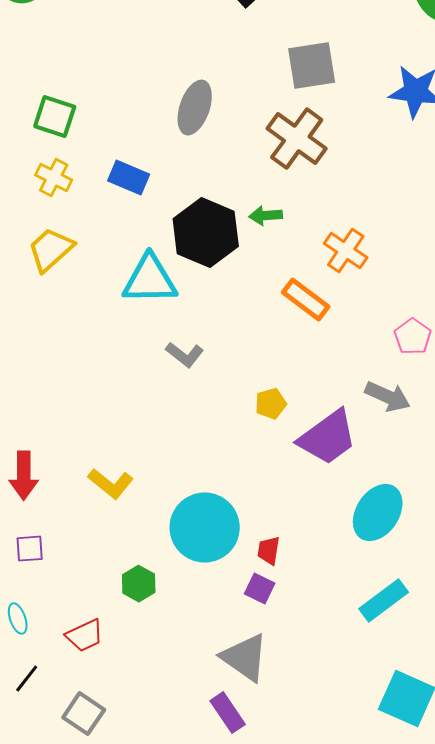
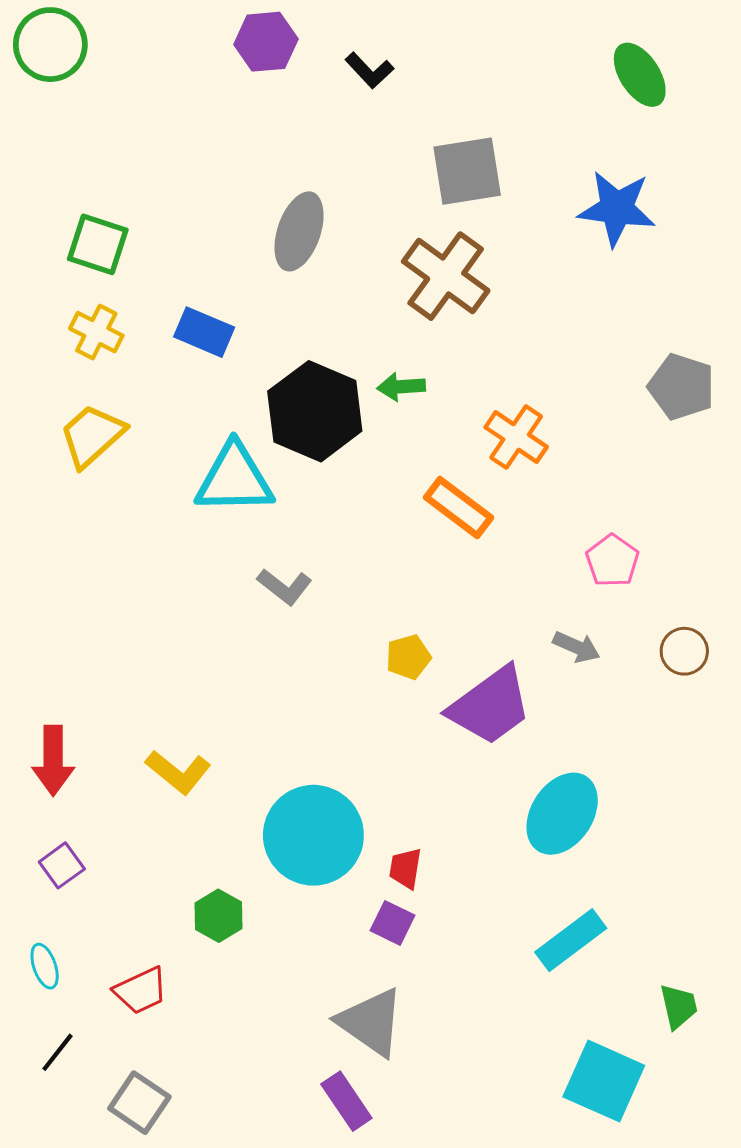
gray arrow: (388, 397) -> (576, 647), size x0.7
purple square: (30, 549) -> (62, 865), turned -32

